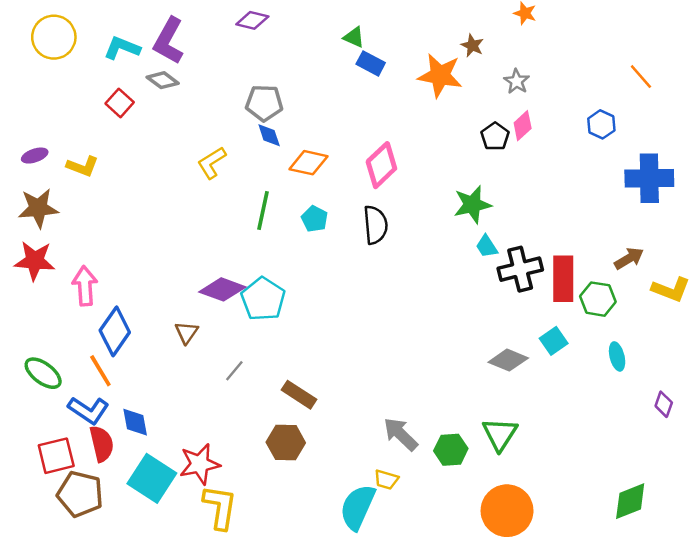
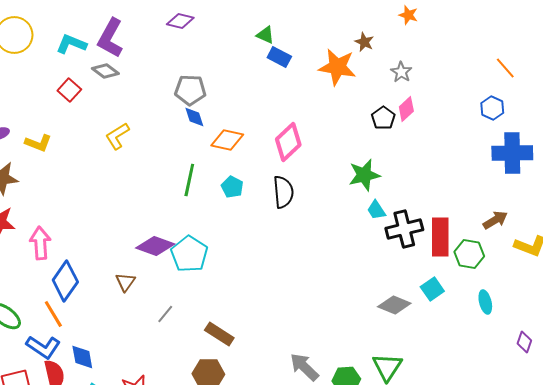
blue hexagon: (601, 124) -> (492, 108), moved
yellow L-shape: (212, 163) -> (117, 136), moved

